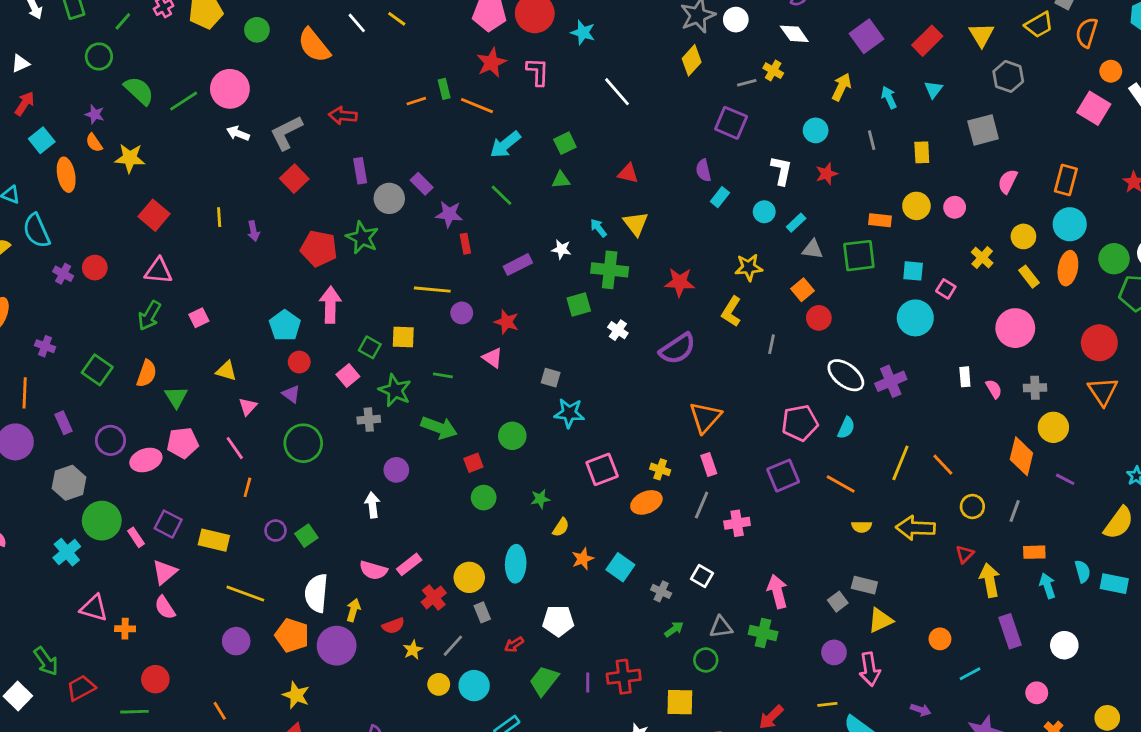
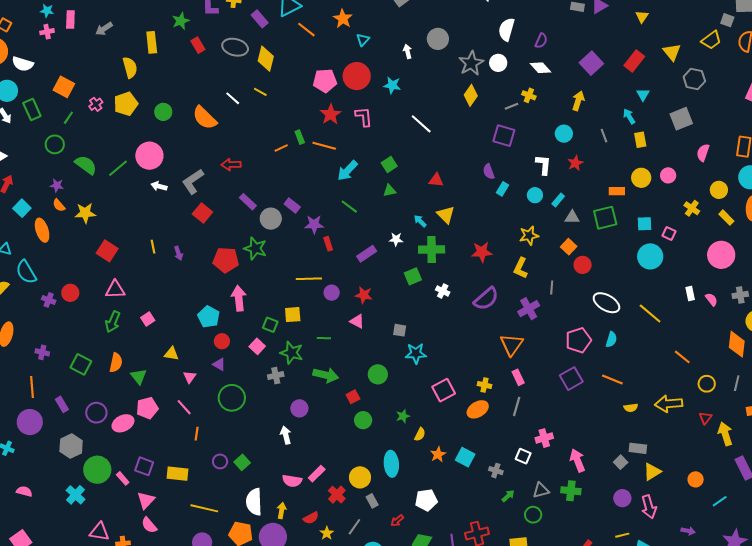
cyan arrow: (889, 97) -> (629, 116), moved
purple rectangle: (360, 171) -> (248, 202), turned -30
purple cross: (891, 381) -> (529, 309), moved
yellow line: (900, 463) -> (650, 314), moved, turned -65
pink cross: (737, 523) -> (544, 438), moved

